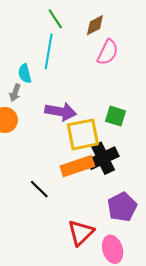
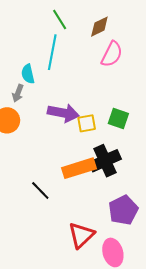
yellow square: (83, 134) -> (87, 123), moved, size x0.6

